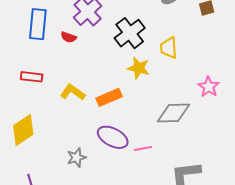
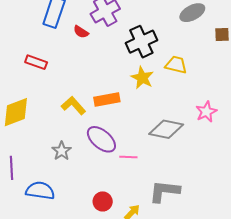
yellow trapezoid: (169, 48) -> (176, 65), turned 95
yellow L-shape: (73, 92) -> (73, 106), moved
gray star: (77, 158) -> (62, 151), turned -30

